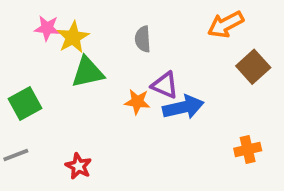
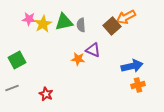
brown square: (253, 67) -> (112, 26), moved
green triangle: (88, 72) -> (64, 22), moved
blue arrow: (183, 107) -> (132, 66), moved

